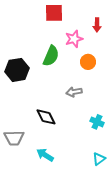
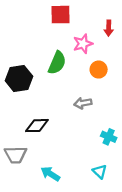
black diamond: (46, 117) -> (37, 126), moved, turned -65
cyan triangle: (99, 159) -> (100, 172), moved, turned -40

